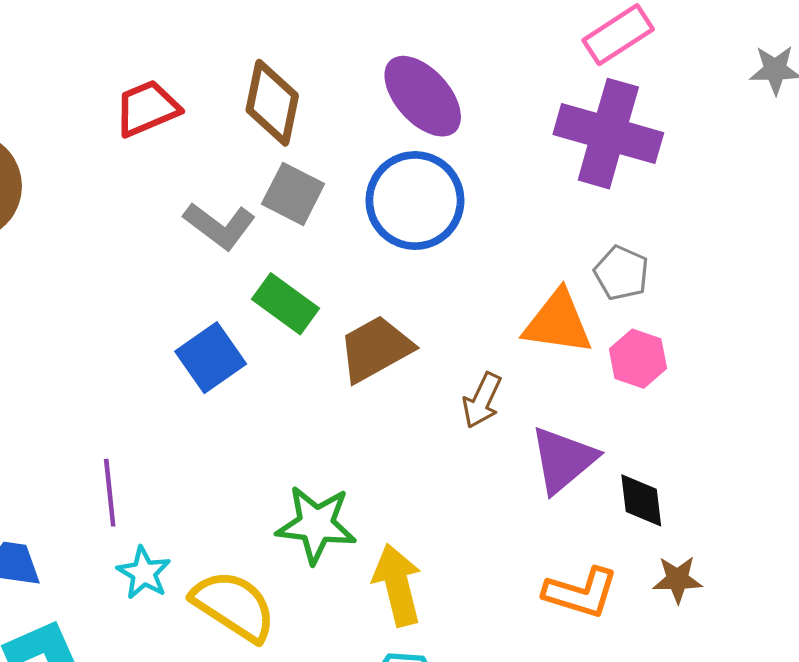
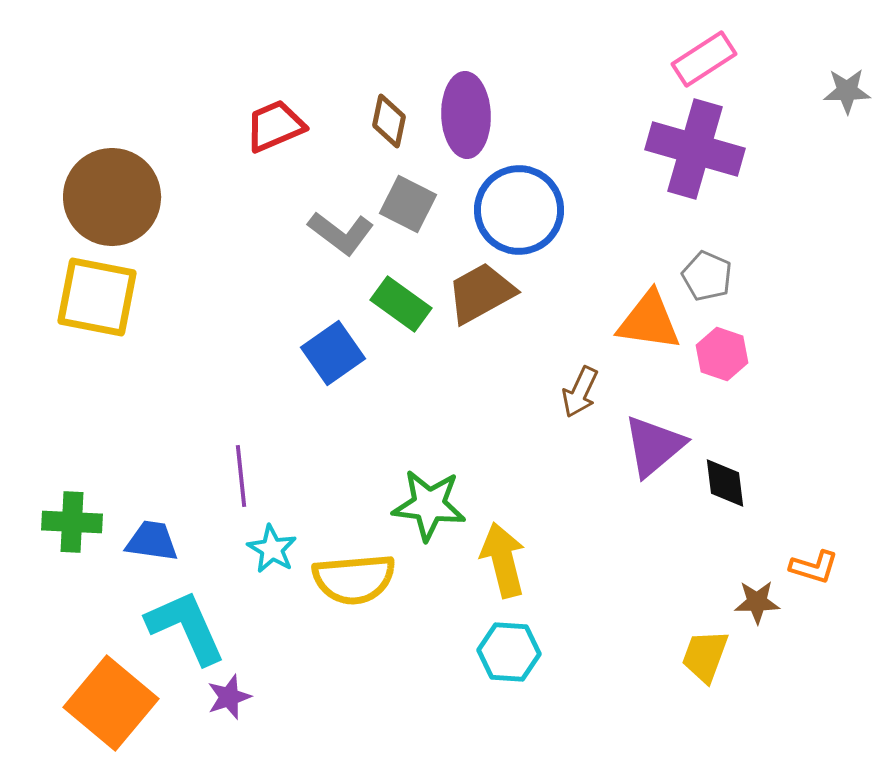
purple ellipse: (423, 96) -> (466, 115), moved, turned 40
brown diamond: (272, 103) -> (389, 121), size x0.7
brown trapezoid: (375, 349) -> (481, 293), moved
brown star: (677, 579) -> (757, 602), moved
orange L-shape: (581, 593) -> (814, 567), moved, size x0.7
yellow semicircle: (234, 606) -> (354, 579), turned 142

